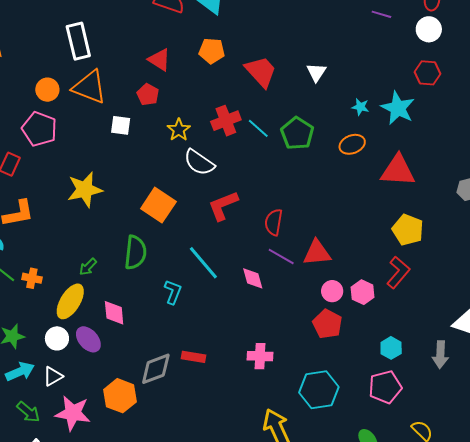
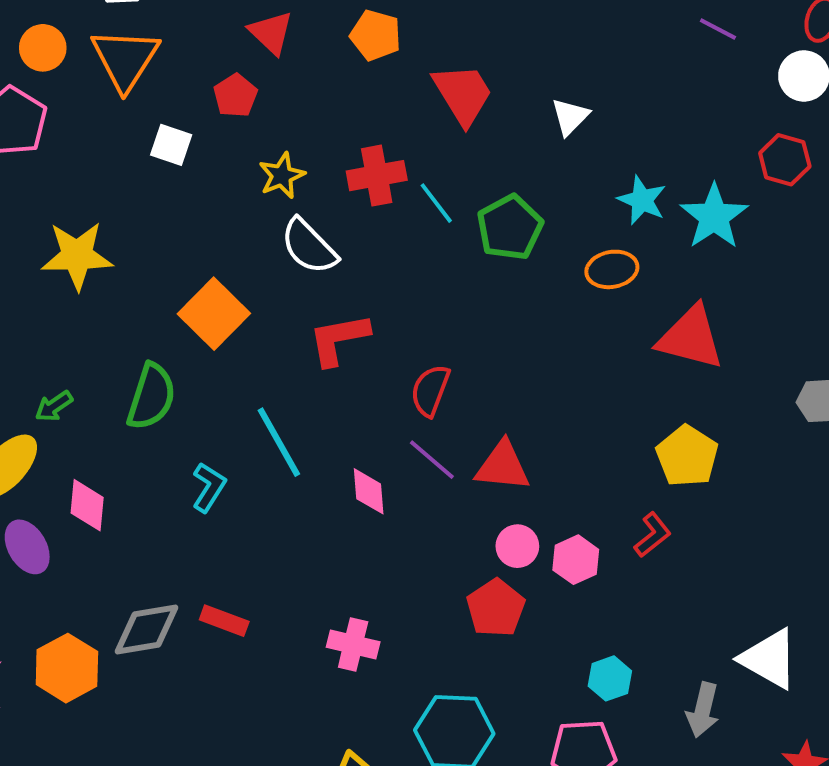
orange triangle: (89, 87) -> (125, 59), turned 30
cyan star: (360, 107) -> (642, 200), size x1.4
red L-shape: (398, 272) -> (653, 535), size x0.7

